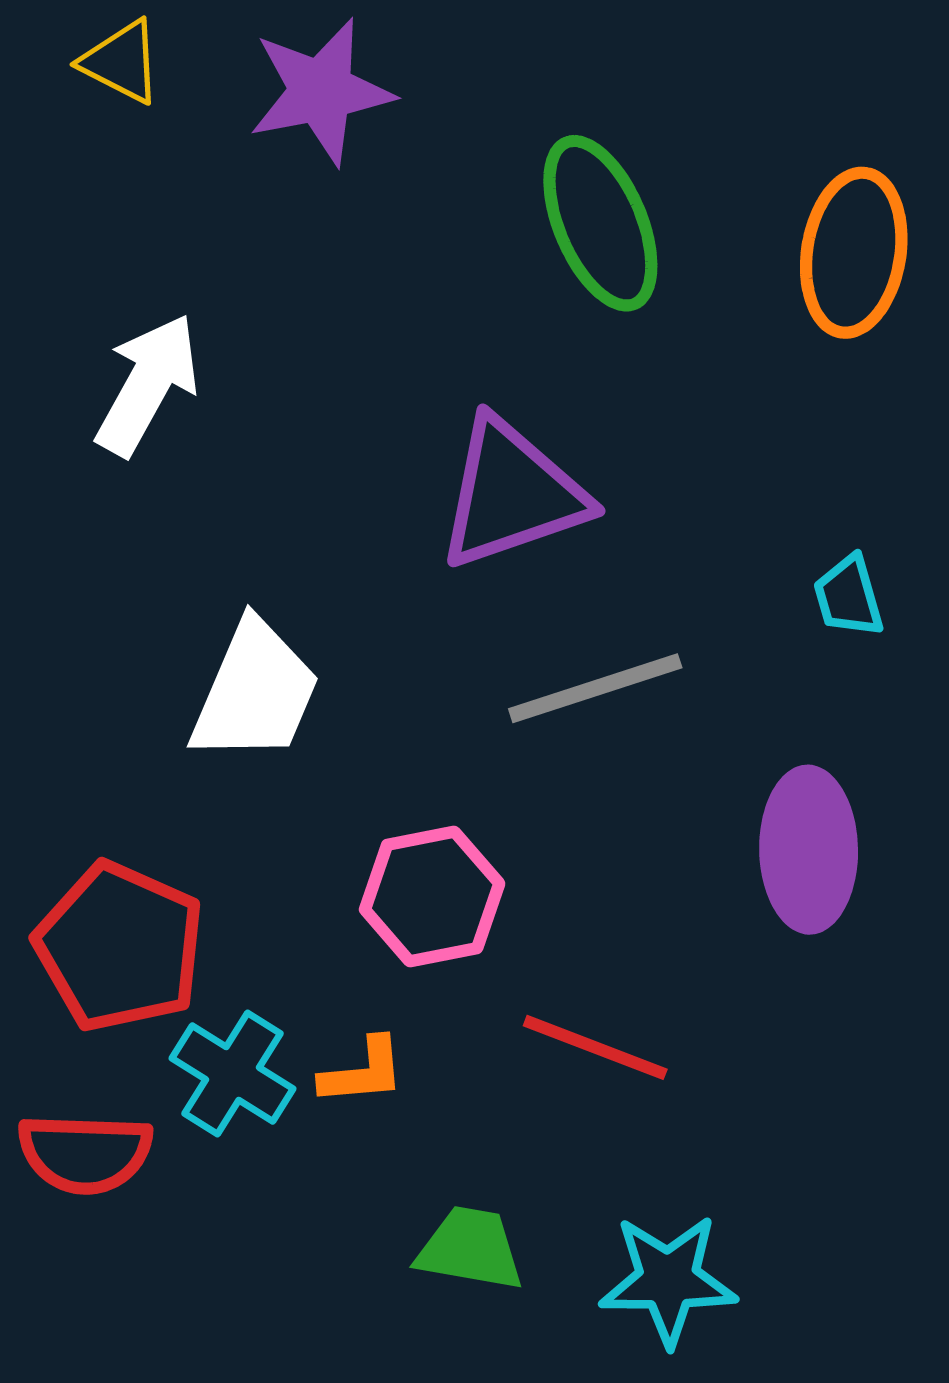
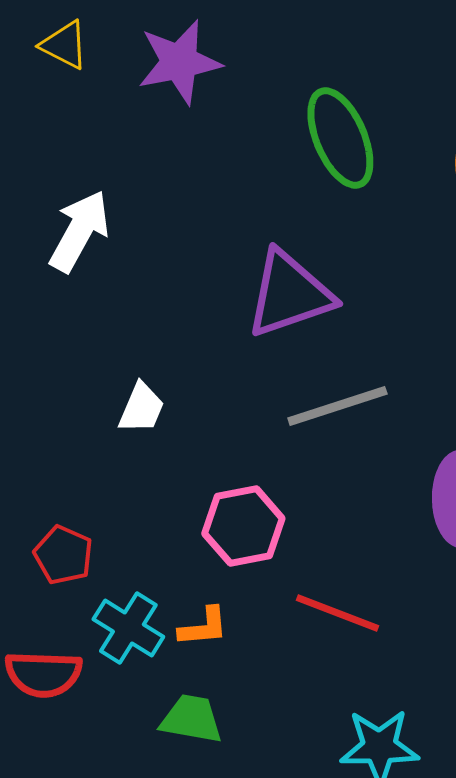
white trapezoid: (255, 692) -> (141, 408), size x0.6
red pentagon: (120, 947) -> (63, 555), size x0.6
green trapezoid: (470, 1249) -> (191, 719), moved

